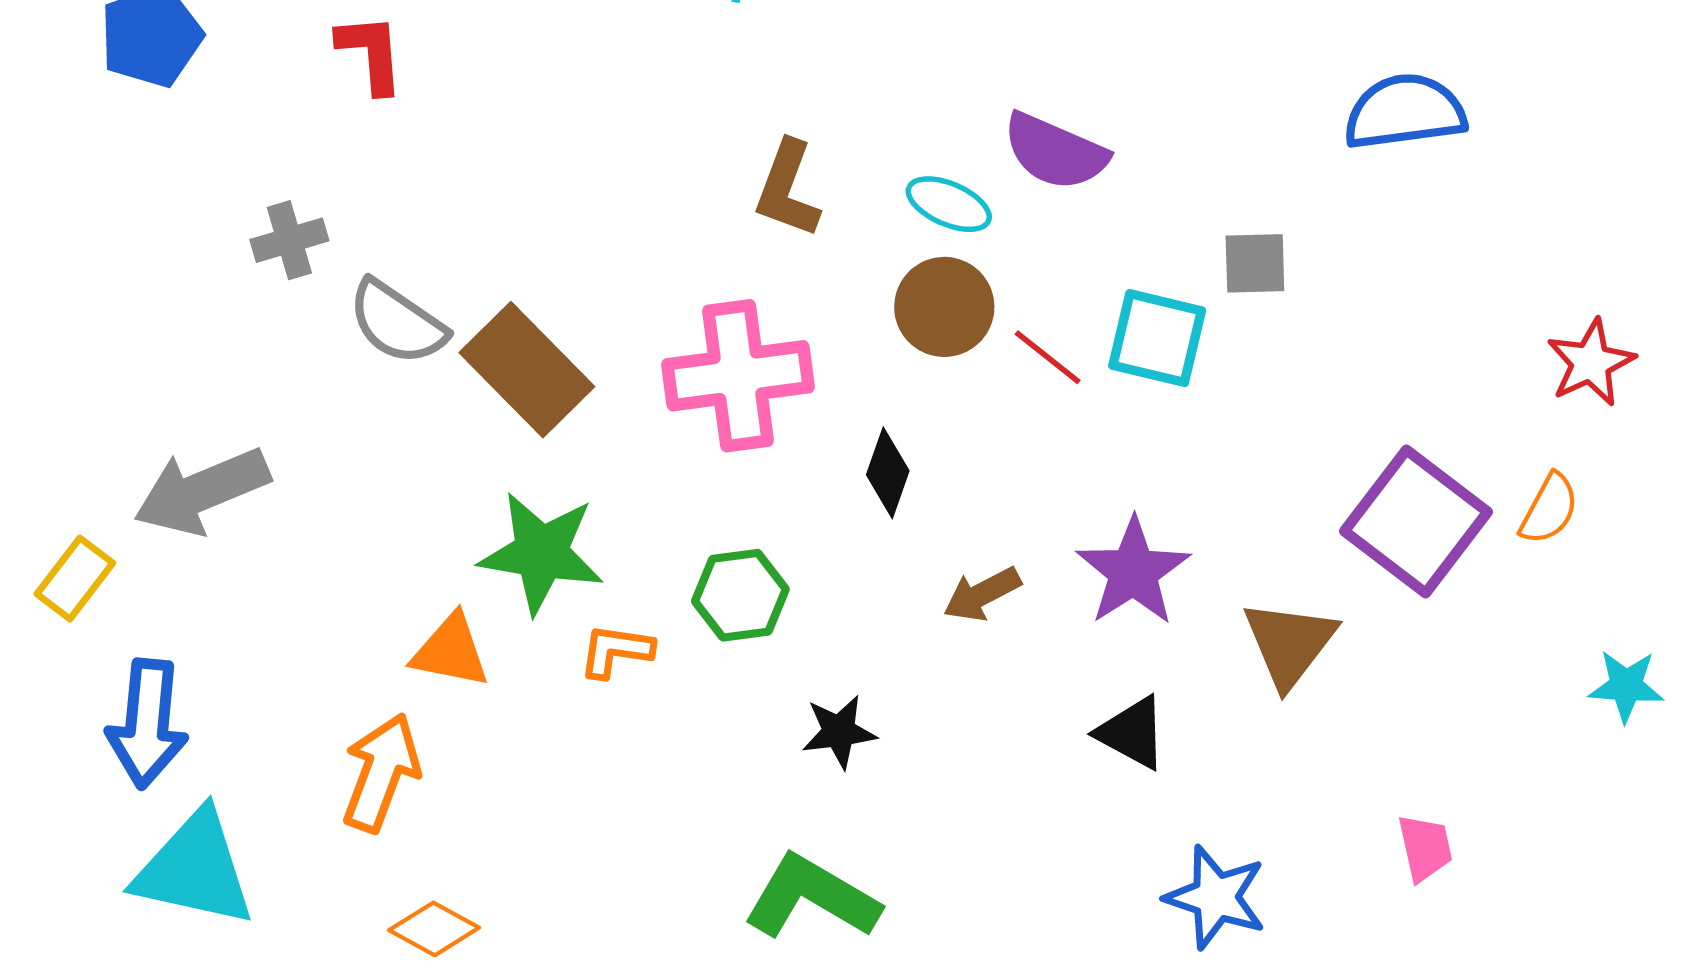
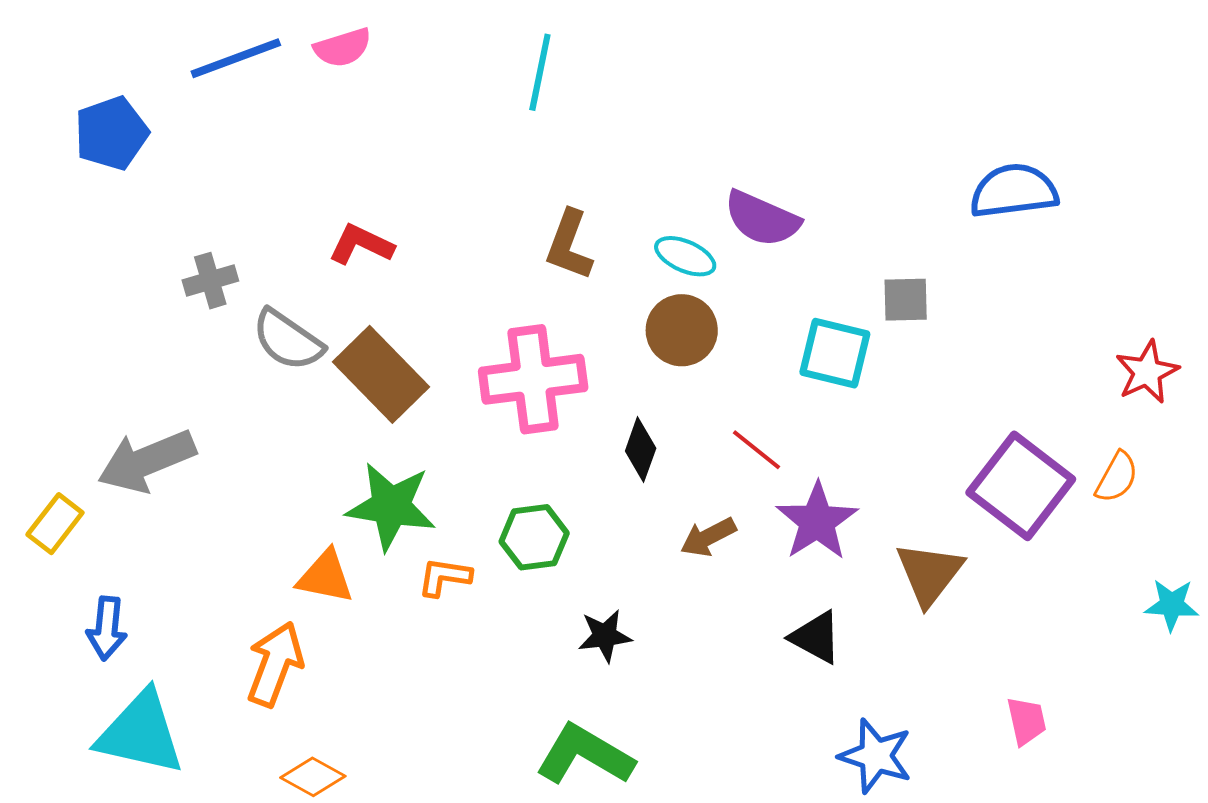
red L-shape: (371, 53) -> (361, 244), moved, turned -60
red line: (1048, 357) -> (757, 450), moved
blue arrow: (147, 724) -> (107, 628), size x0.7

